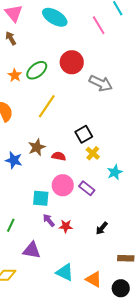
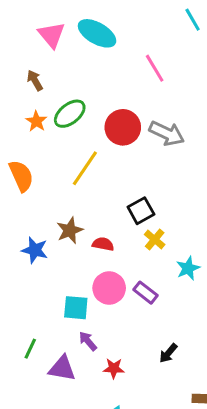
pink triangle: (14, 13) -> (52, 35), moved
pink line: (99, 25) -> (155, 68), moved
brown arrow: (11, 38) -> (35, 80), moved
red circle: (72, 62) -> (123, 127), moved
red star: (66, 226) -> (114, 368), moved
purple triangle: (32, 250) -> (62, 368), moved

